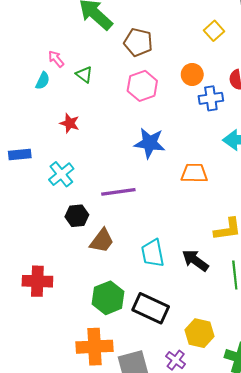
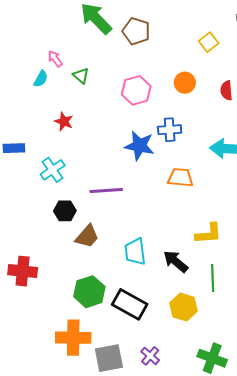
brown pentagon: (138, 42) -> (136, 31), moved
blue cross: (211, 98) -> (170, 130), moved
yellow hexagon: (199, 333) -> (184, 307), moved

